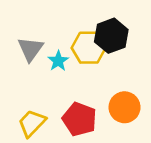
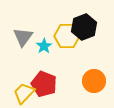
red pentagon: (79, 119) -> (44, 84), moved

